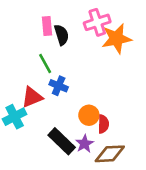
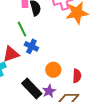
red semicircle: (103, 124) -> (77, 76), moved

